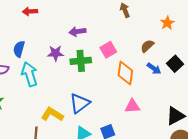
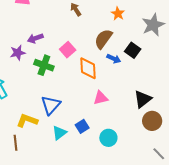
brown semicircle: (147, 46) -> (103, 39), size x1.5
purple star: (56, 53) -> (18, 53), moved
green cross: (81, 61) -> (44, 65), turned 36

